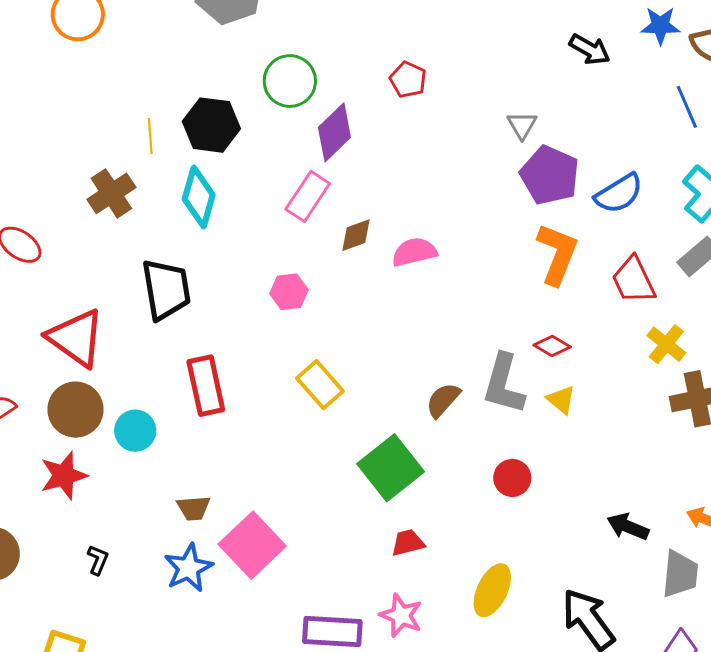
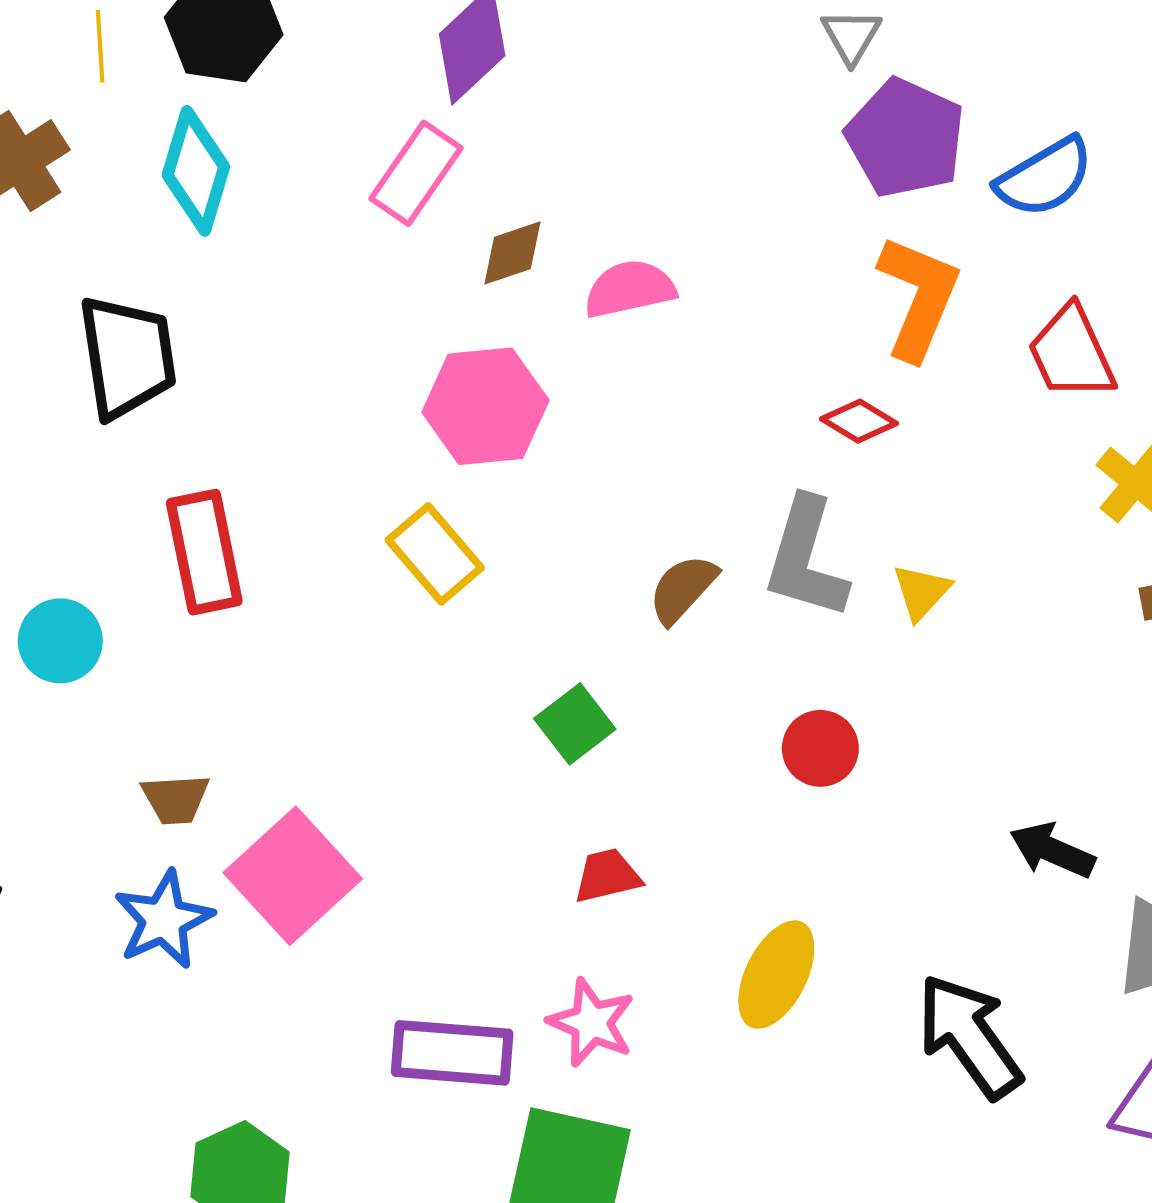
pink hexagon: (289, 292) -> (485, 406), moved, size x1.6
red diamond: (552, 346) -> (859, 421), moved
yellow triangle: (561, 400) -> (921, 592), turned 32
green square: (391, 468) -> (575, 724), size x0.6

